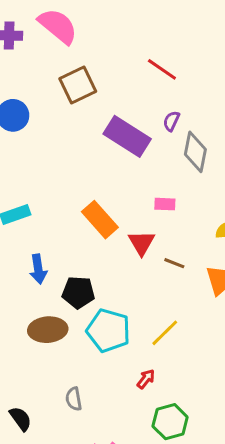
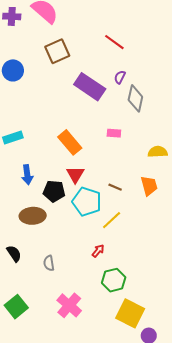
red triangle: (142, 243) -> (75, 174), moved
brown line: (174, 263) -> (115, 187), moved
cyan pentagon: (108, 330) -> (87, 202), moved
black semicircle: (21, 419) -> (14, 254), moved

